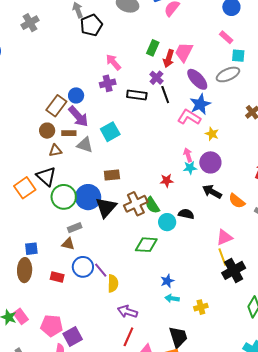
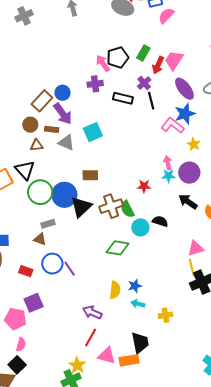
black pentagon: (91, 25) -> (118, 57), moved
yellow semicircle: (113, 283) -> (115, 290), moved
purple square: (73, 336) -> (34, 303), moved

